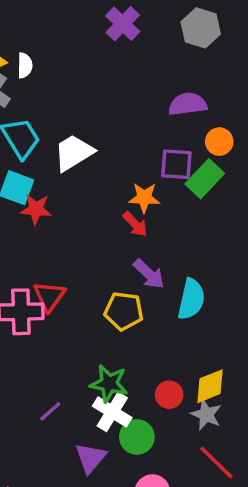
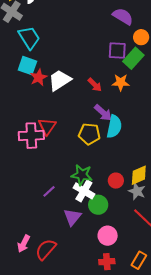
purple semicircle: (188, 104) -> (123, 16), turned 40
white trapezoid: (74, 153) -> (60, 80), moved
orange star: (144, 198) -> (121, 82), moved
red star: (36, 209) -> (39, 77), turned -30
cyan semicircle: (191, 299) -> (114, 127), moved

